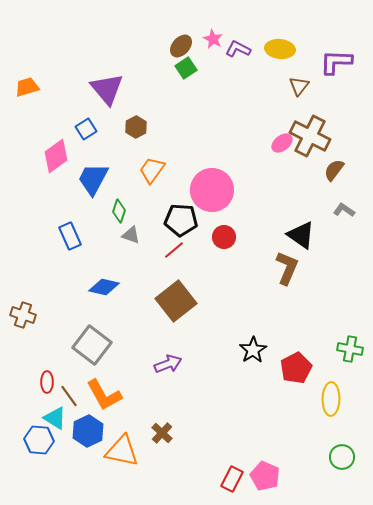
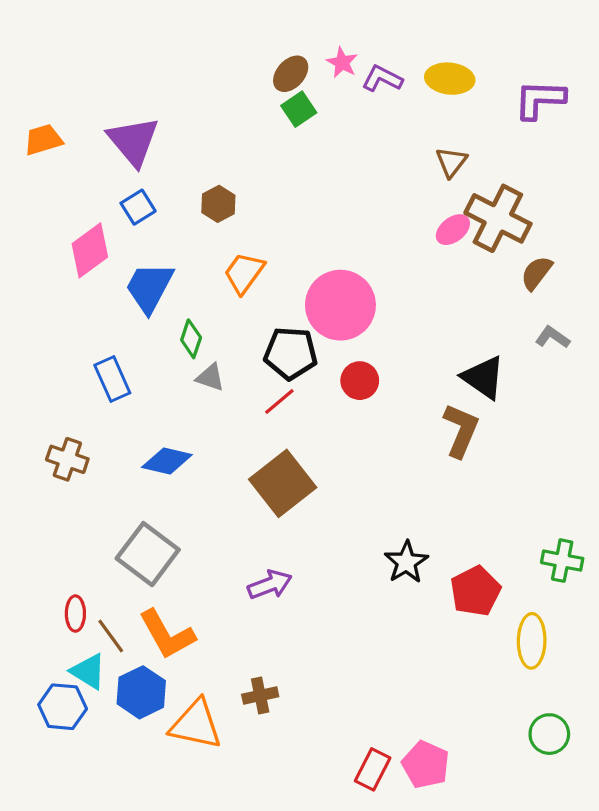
brown triangle: (299, 86) -> (451, 162), moved
purple triangle: (107, 89) -> (133, 141), moved
brown cross: (23, 315) -> (67, 459), moved
brown cross: (162, 433) -> (260, 695), turned 35

